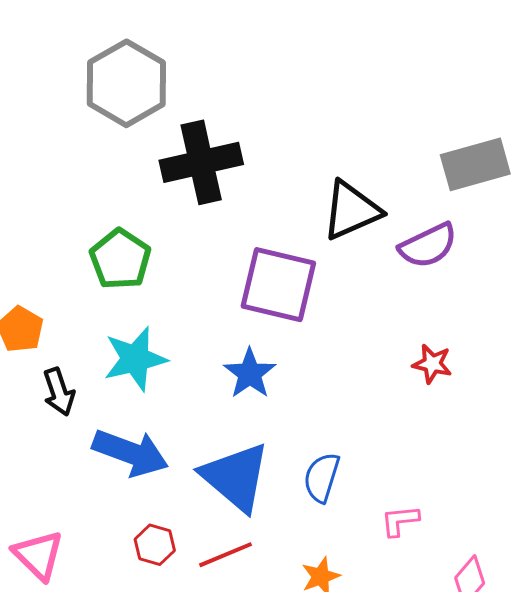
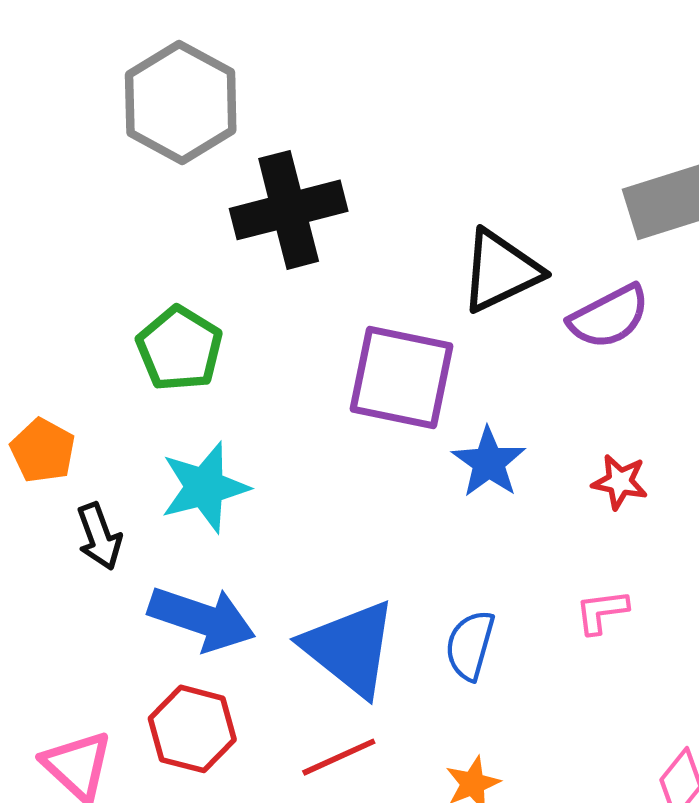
blue star: (250, 373) -> (489, 462), moved
pink L-shape: (400, 521) -> (602, 612), moved
red hexagon: (155, 545) -> (192, 729), moved, size x1.5

